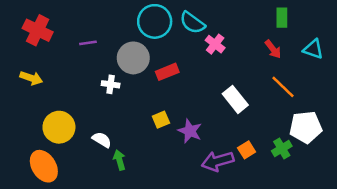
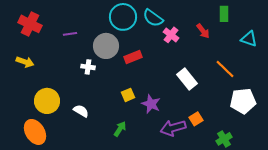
red arrow: (273, 49) -> (203, 31), moved
green cross: (282, 149) -> (224, 139), moved
green arrow: (119, 160) -> (120, 129), moved, turned 49

